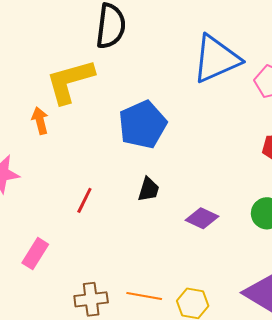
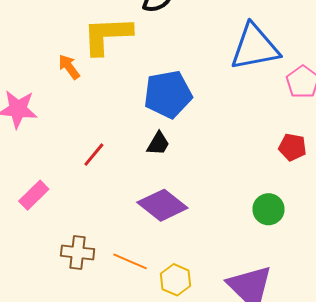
orange arrow: (40, 121) -> (69, 67), turned -36
black trapezoid: (149, 189) -> (158, 144), moved
purple diamond: (202, 218) -> (162, 205), moved, size x1.5

